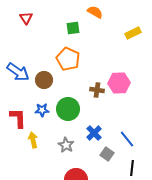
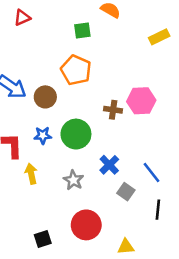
red triangle: (26, 18) -> (22, 18), turned 40

